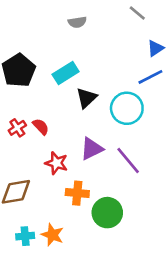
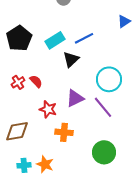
blue line: (150, 77) -> (84, 38), moved
cyan circle: (127, 108) -> (109, 79), moved
green circle: (107, 213) -> (104, 152), moved

